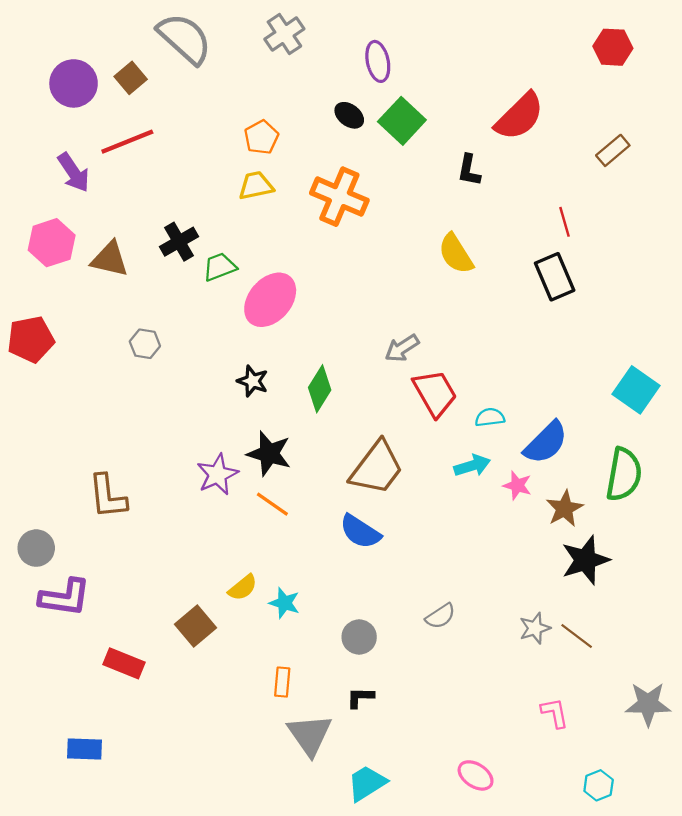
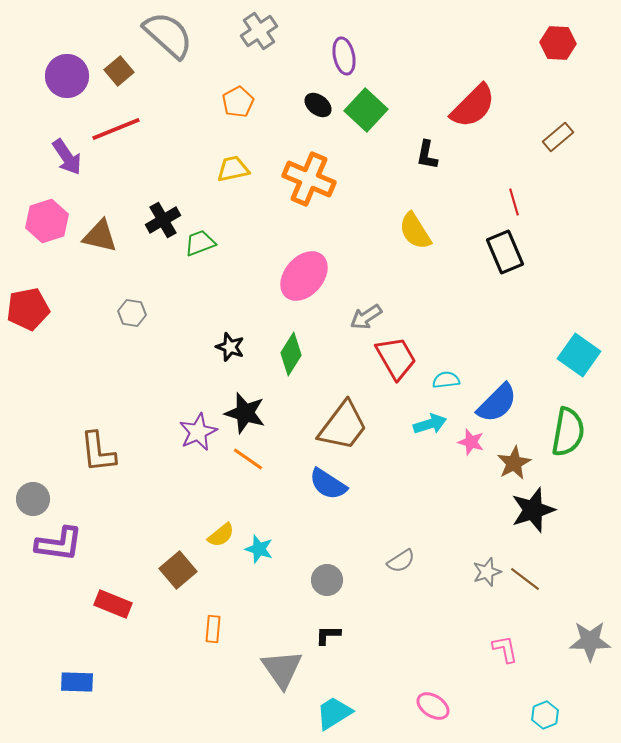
orange pentagon: (261, 137) -> (238, 102), moved
pink ellipse: (270, 300) -> (304, 276), moved
orange rectangle: (282, 682) -> (213, 629), moved

